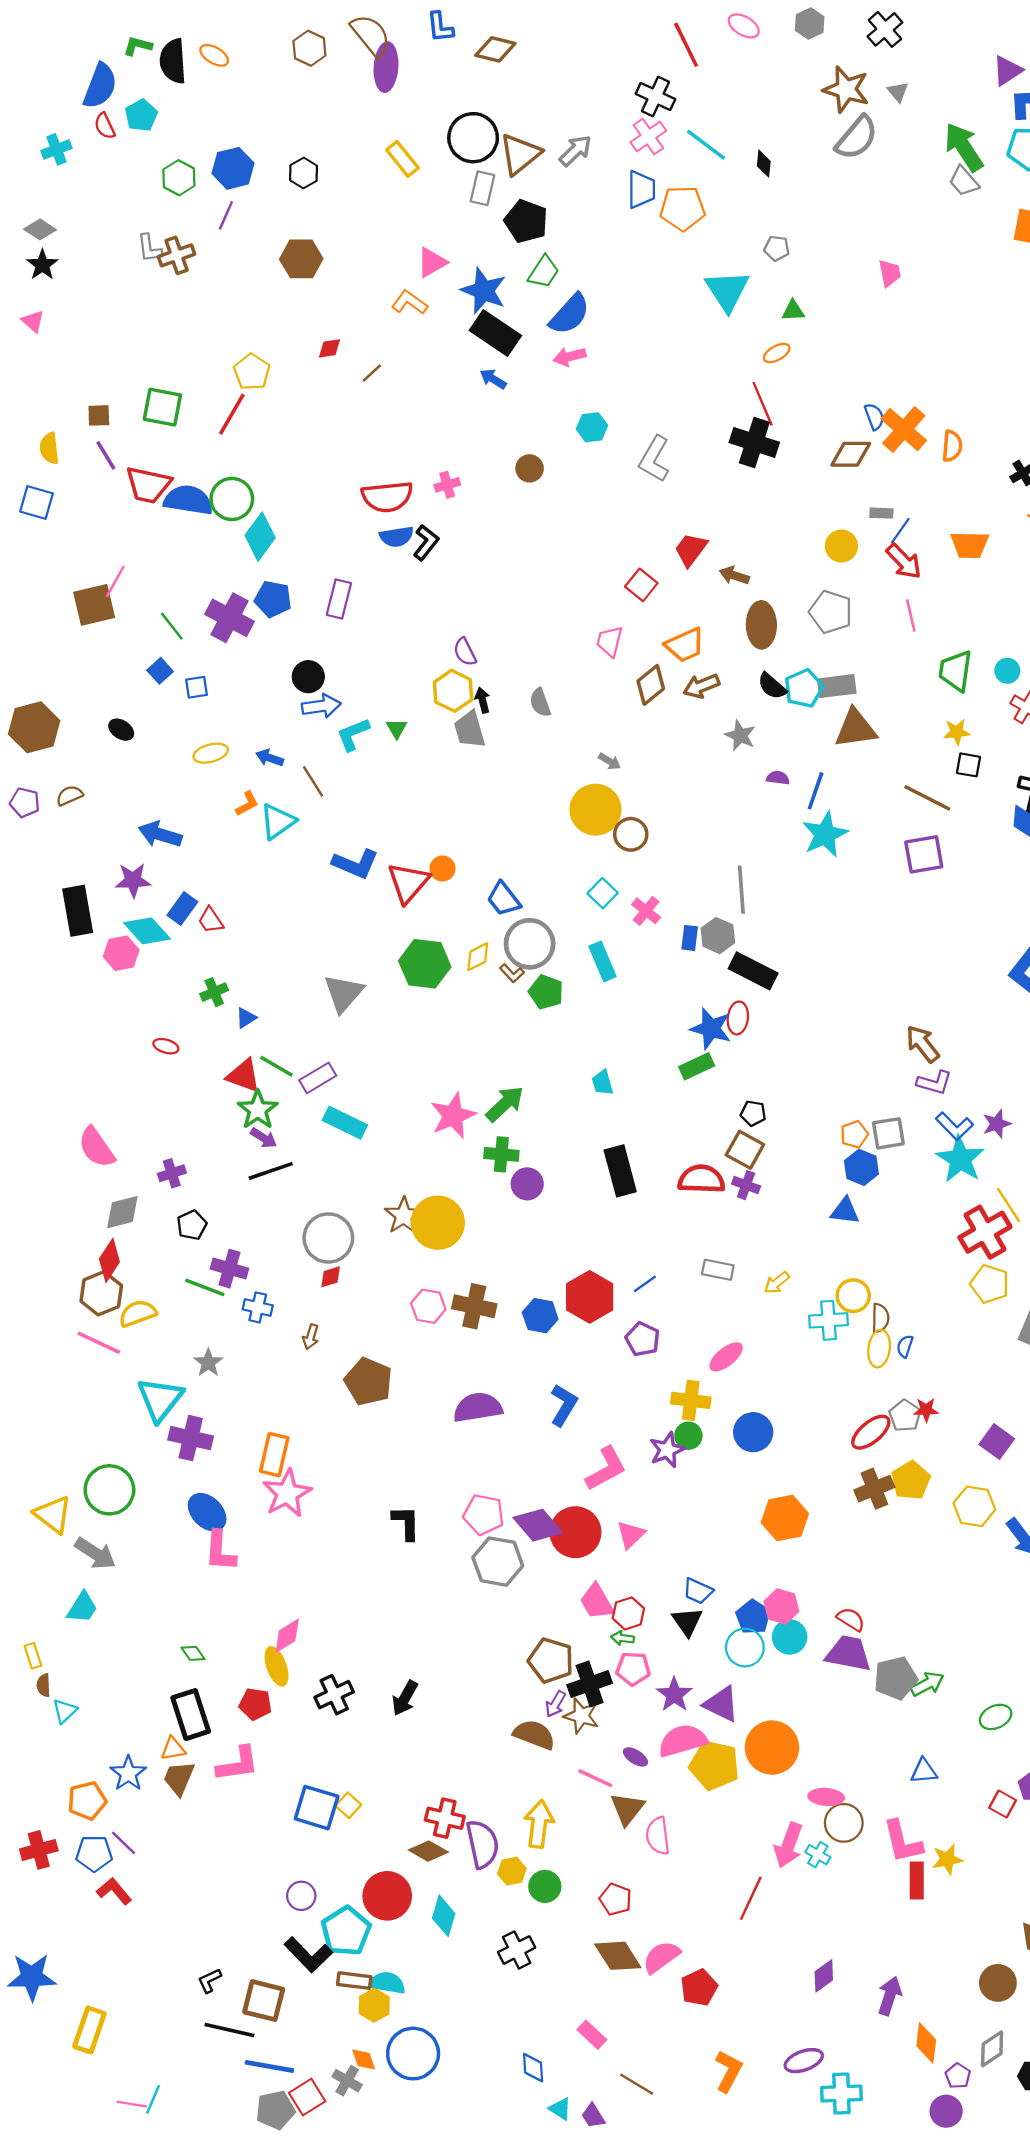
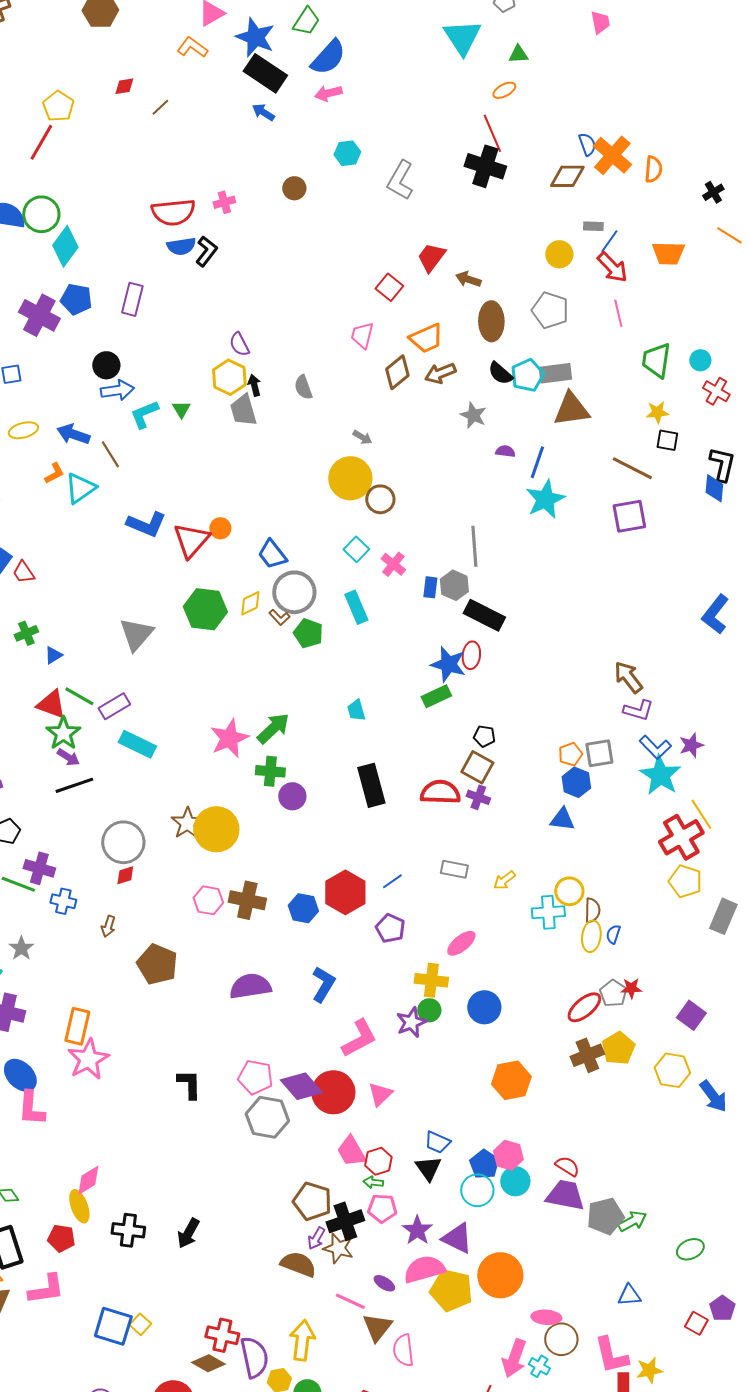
blue arrow: (269, 758) -> (73, 434), size x1.4
black cross: (334, 1695) -> (128, 1230), turned 32

